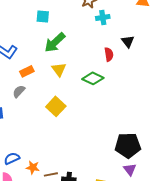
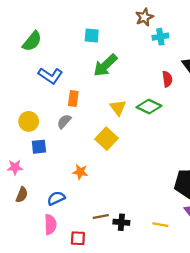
yellow triangle: (59, 69) -> (118, 108), moved
orange rectangle: (27, 71) -> (73, 99), turned -56
orange star: (33, 167) -> (80, 172), moved

